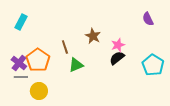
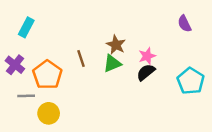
purple cross: (19, 63) -> (15, 65), moved
green triangle: (76, 65) -> (112, 64), moved

